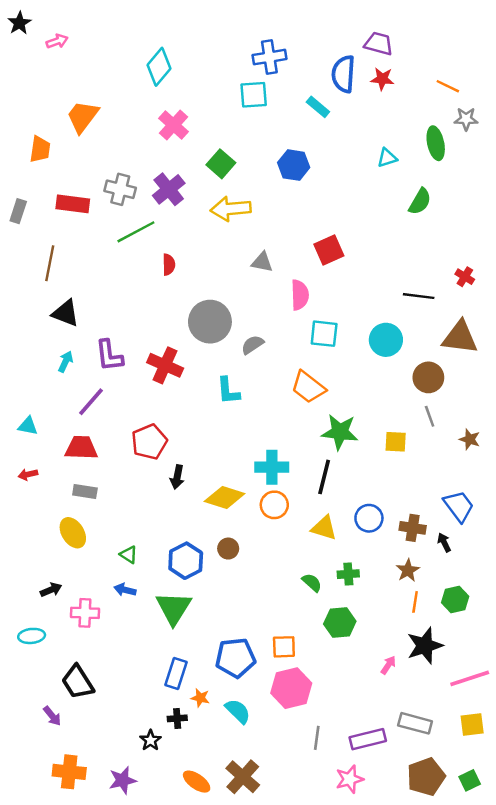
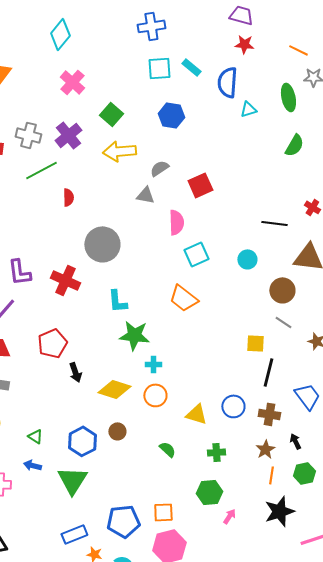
blue semicircle: (343, 74) -> (227, 82), moved
cyan square: (254, 95) -> (159, 68), moved
green semicircle: (420, 201) -> (294, 145), moved
cyan square: (324, 334) -> (196, 254), turned -30
cyan circle: (386, 340) -> (247, 259), size x0.7
gray semicircle: (252, 345) -> (159, 168), moved
gray line: (430, 416) -> (283, 322), turned -36
green star: (340, 432) -> (134, 335), moved
cyan cross: (272, 467) -> (153, 364), size x0.6
black arrow: (177, 477) -> (75, 372), turned -30
black line: (324, 477) -> (268, 372), moved
black arrow: (444, 542) -> (295, 441), moved
green semicircle: (312, 583) -> (167, 449), moved
pink arrow: (388, 665) -> (229, 516), moved
blue rectangle: (176, 674) -> (74, 534), turned 50

